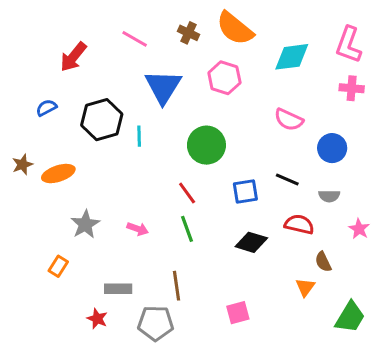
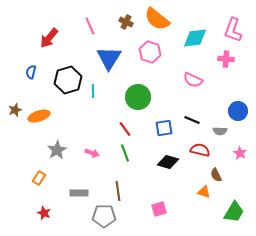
pink line: (135, 39) -> (90, 26), turned 36
pink cross: (352, 88) -> (226, 59), moved
blue semicircle: (46, 108) -> (31, 72), turned -48
blue circle: (332, 148) -> (238, 111), moved
orange triangle: (305, 287) -> (204, 192), turned -48
red star: (97, 319) -> (44, 213), moved

